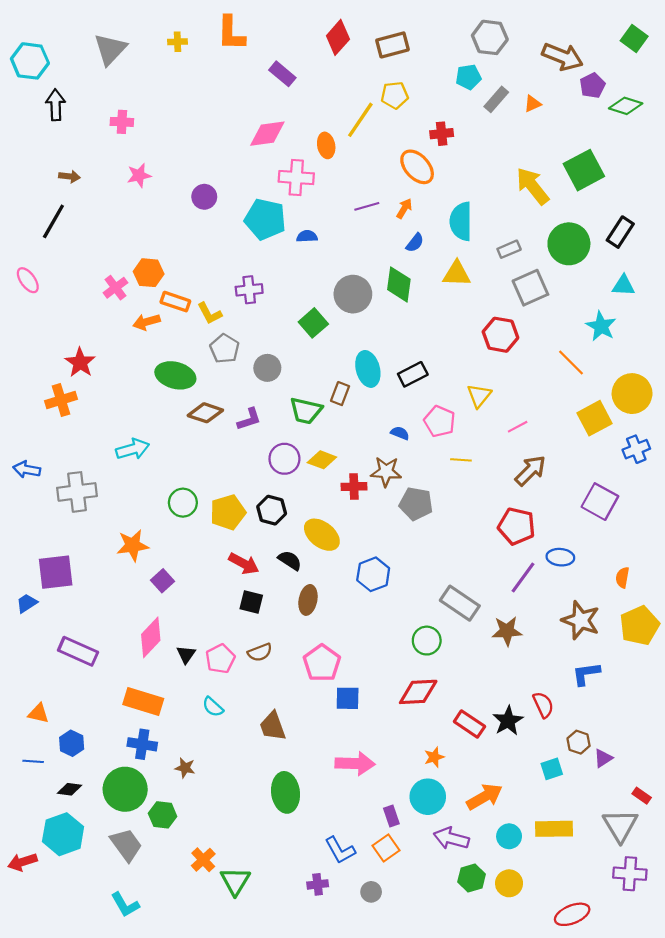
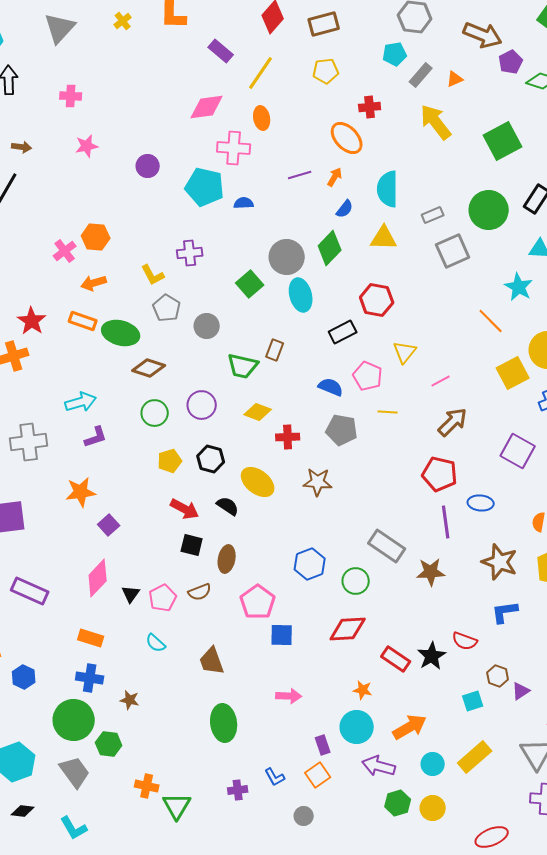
yellow cross: (178, 42) -> (123, 21), turned -36
yellow line: (360, 120) -> (261, 73), moved
yellow arrow: (533, 186) -> (436, 122), moved
green diamond: (399, 284) -> (330, 248), turned 36
orange rectangle: (175, 302) -> (83, 321), moved
red hexagon: (500, 335) -> (377, 300), moved
cyan ellipse: (368, 369) -> (301, 295), moved
purple L-shape: (249, 419) -> (96, 437), moved
blue semicircle: (400, 433) -> (331, 387), size x1.4
purple circle: (284, 459) -> (202, 405), moved
brown star: (386, 472) -> (318, 482), moved
green circle: (183, 503) -> (155, 413), moved
gray pentagon: (416, 504) -> (342, 430), moved
yellow pentagon: (228, 512) -> (170, 461), size x0.7
blue hexagon: (373, 574) -> (310, 564), moved
purple line: (523, 577) -> (446, 522), turned -44
brown ellipse: (308, 600) -> (227, 559), moved
orange rectangle: (143, 702) -> (91, 638), size x0.7
red semicircle: (543, 705) -> (465, 641), turned 135
orange star: (434, 757) -> (363, 690), turned 30
pink arrow: (355, 764) -> (289, 696), size x0.7
black diamond: (70, 789) -> (23, 811), moved
yellow rectangle: (554, 829) -> (475, 757), turned -40
blue L-shape: (340, 850) -> (275, 777), size x0.7
orange cross: (203, 860) -> (147, 786), turned -35
purple cross: (318, 884) -> (238, 790), moved

